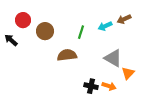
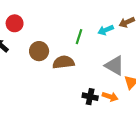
brown circle: (45, 31) -> (39, 51), moved

